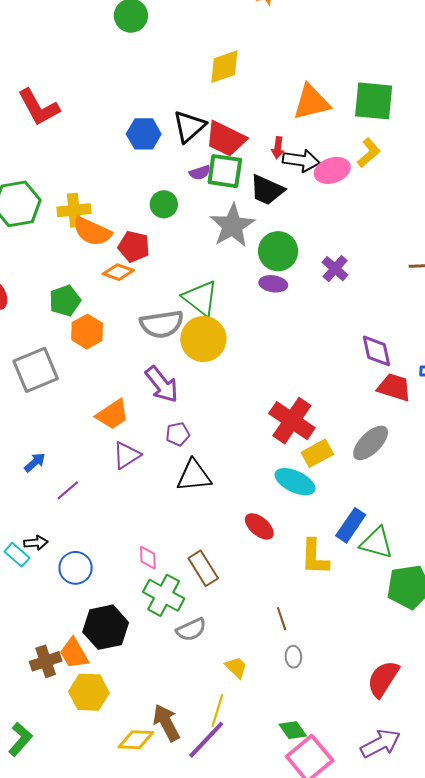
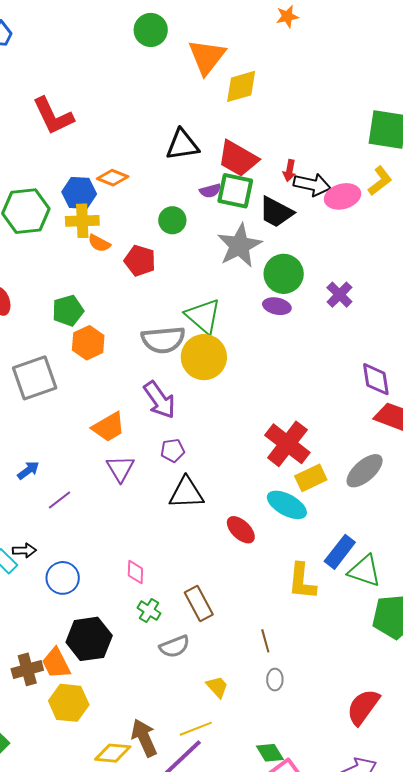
orange triangle: (311, 102) -> (207, 57), moved, turned -42
black triangle: (189, 126) -> (182, 145), moved, turned 30
blue hexagon: (144, 134) -> (79, 193), moved
orange semicircle: (92, 232) -> (99, 243), size x0.6
orange diamond: (118, 272) -> (113, 178), moved
purple triangle: (127, 455) -> (120, 469), turned -32
red ellipse: (259, 526) -> (241, 530), moved
brown rectangle: (203, 568) -> (199, 604), moved
green cross: (164, 595) -> (149, 611), size x0.6
yellow line: (217, 710) -> (196, 729), turned 48

